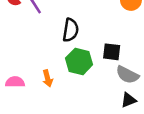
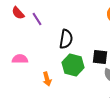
pink semicircle: (15, 82) -> (20, 59), moved

